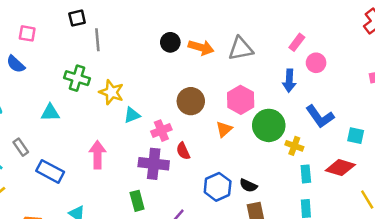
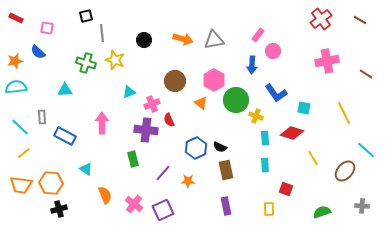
black circle: (170, 42) -> (144, 40), moved
yellow star: (112, 92) -> (115, 60), moved
orange triangle: (224, 129) -> (201, 103), turned -40
gray rectangle: (21, 147) -> (42, 117), turned 32

